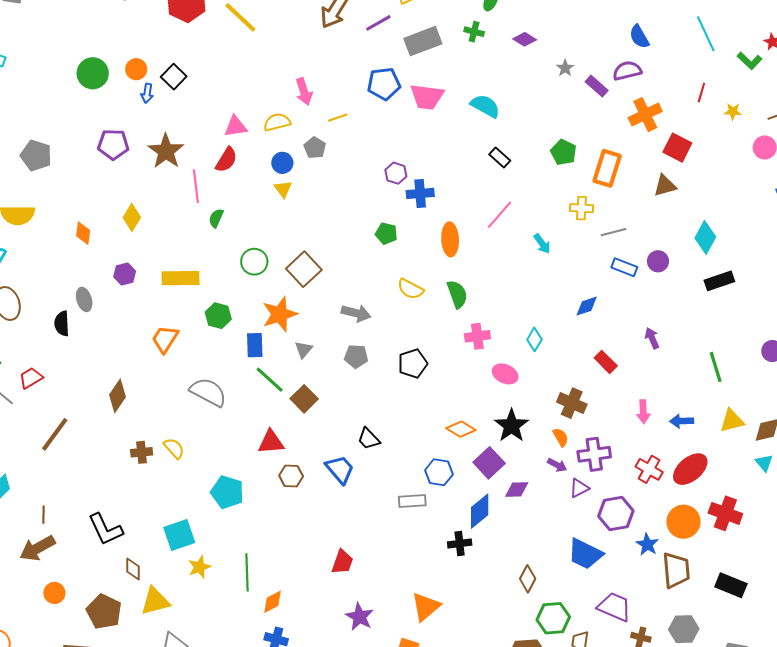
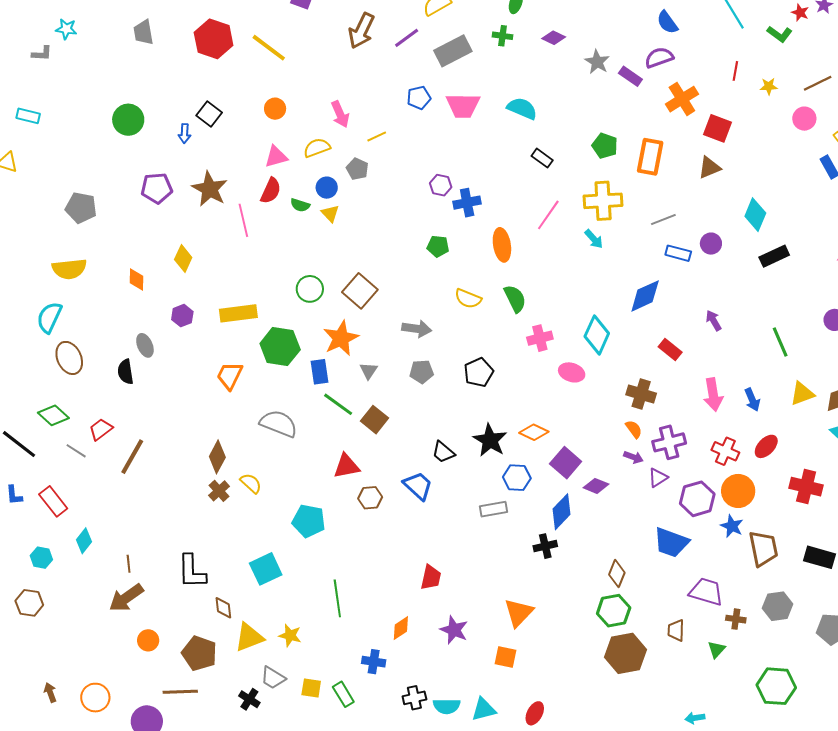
gray star: (565, 68) -> (597, 62), size x1.4
orange circle: (136, 69) -> (275, 109), moved
blue pentagon: (384, 84) -> (419, 98), size x0.7
yellow cross: (581, 208) -> (603, 201), moved, size x1.6
green semicircle: (216, 218) -> (300, 205), moved, turned -90
blue diamond: (587, 306) -> (645, 296), size x1.5
green hexagon: (218, 316) -> (280, 347), size x1.5
cyan diamond: (534, 339) -> (597, 335), size x1.6
brown diamond: (118, 396) -> (217, 457), moved
pink arrow: (643, 412) -> (713, 394), size x1.4
blue arrow: (682, 421) -> (752, 400), turned -105
black star: (511, 426) -> (490, 440), moved
brown line: (55, 434) -> (132, 457), moved
brown cross: (142, 452) -> (219, 491), turned -30
red ellipse: (690, 469) -> (766, 446), size x0.7
purple diamond: (517, 489) -> (596, 486), turned 30
orange circle: (683, 522) -> (738, 491), moved
black L-shape: (105, 529) -> (192, 571), turned 30
yellow star: (199, 567) -> (290, 635), moved, turned -30
orange diamond: (273, 602) -> (401, 628), moved
green hexagon: (553, 618) -> (614, 611), moved

